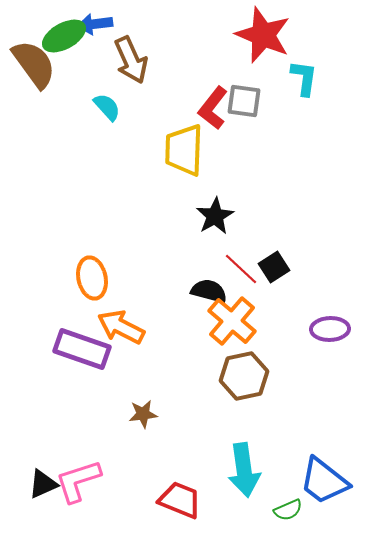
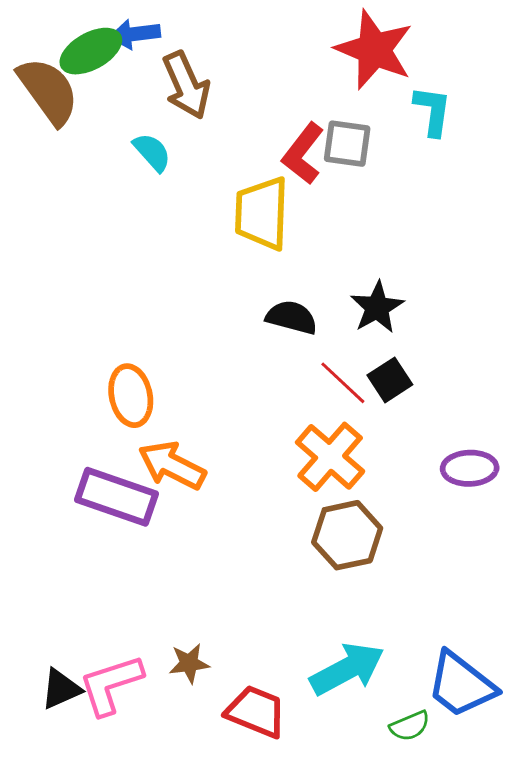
black star: (215, 216) -> (377, 307), moved
black semicircle: (209, 291) -> (292, 317), moved
brown star: (143, 414) -> (189, 663), moved
cyan arrow: (244, 470) -> (347, 669), turned -110

